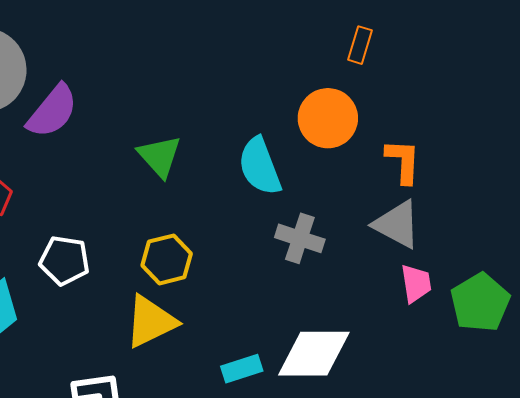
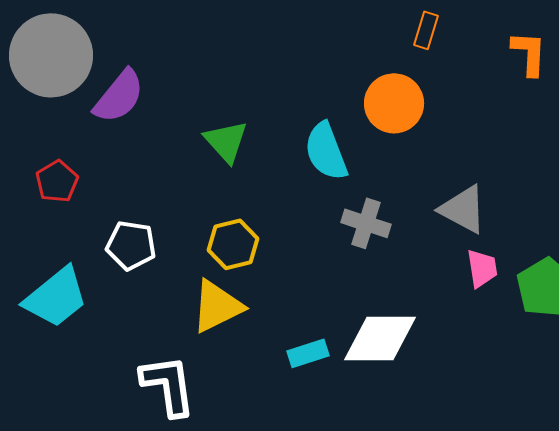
orange L-shape: (403, 161) -> (529, 53), moved

